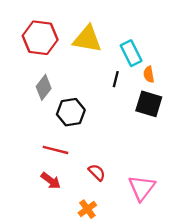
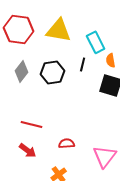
black hexagon: (71, 112) -> (53, 72), moved
red semicircle: (97, 172) -> (67, 143), turned -49

